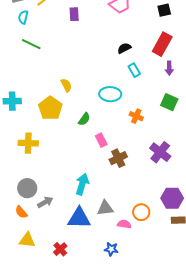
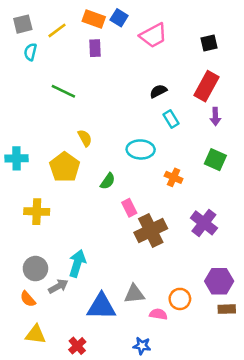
green line: (31, 44) -> (63, 91), moved
brown cross: (118, 158) -> (151, 231), size x1.4
cyan arrow: (82, 184) -> (77, 263), moved

